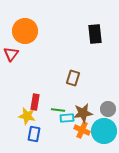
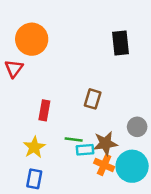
red rectangle: (35, 102) -> (44, 110), moved
gray circle: (108, 109) -> (137, 127), moved
yellow star: (27, 116) -> (34, 147), turned 30
blue rectangle: (34, 134) -> (34, 179), moved

